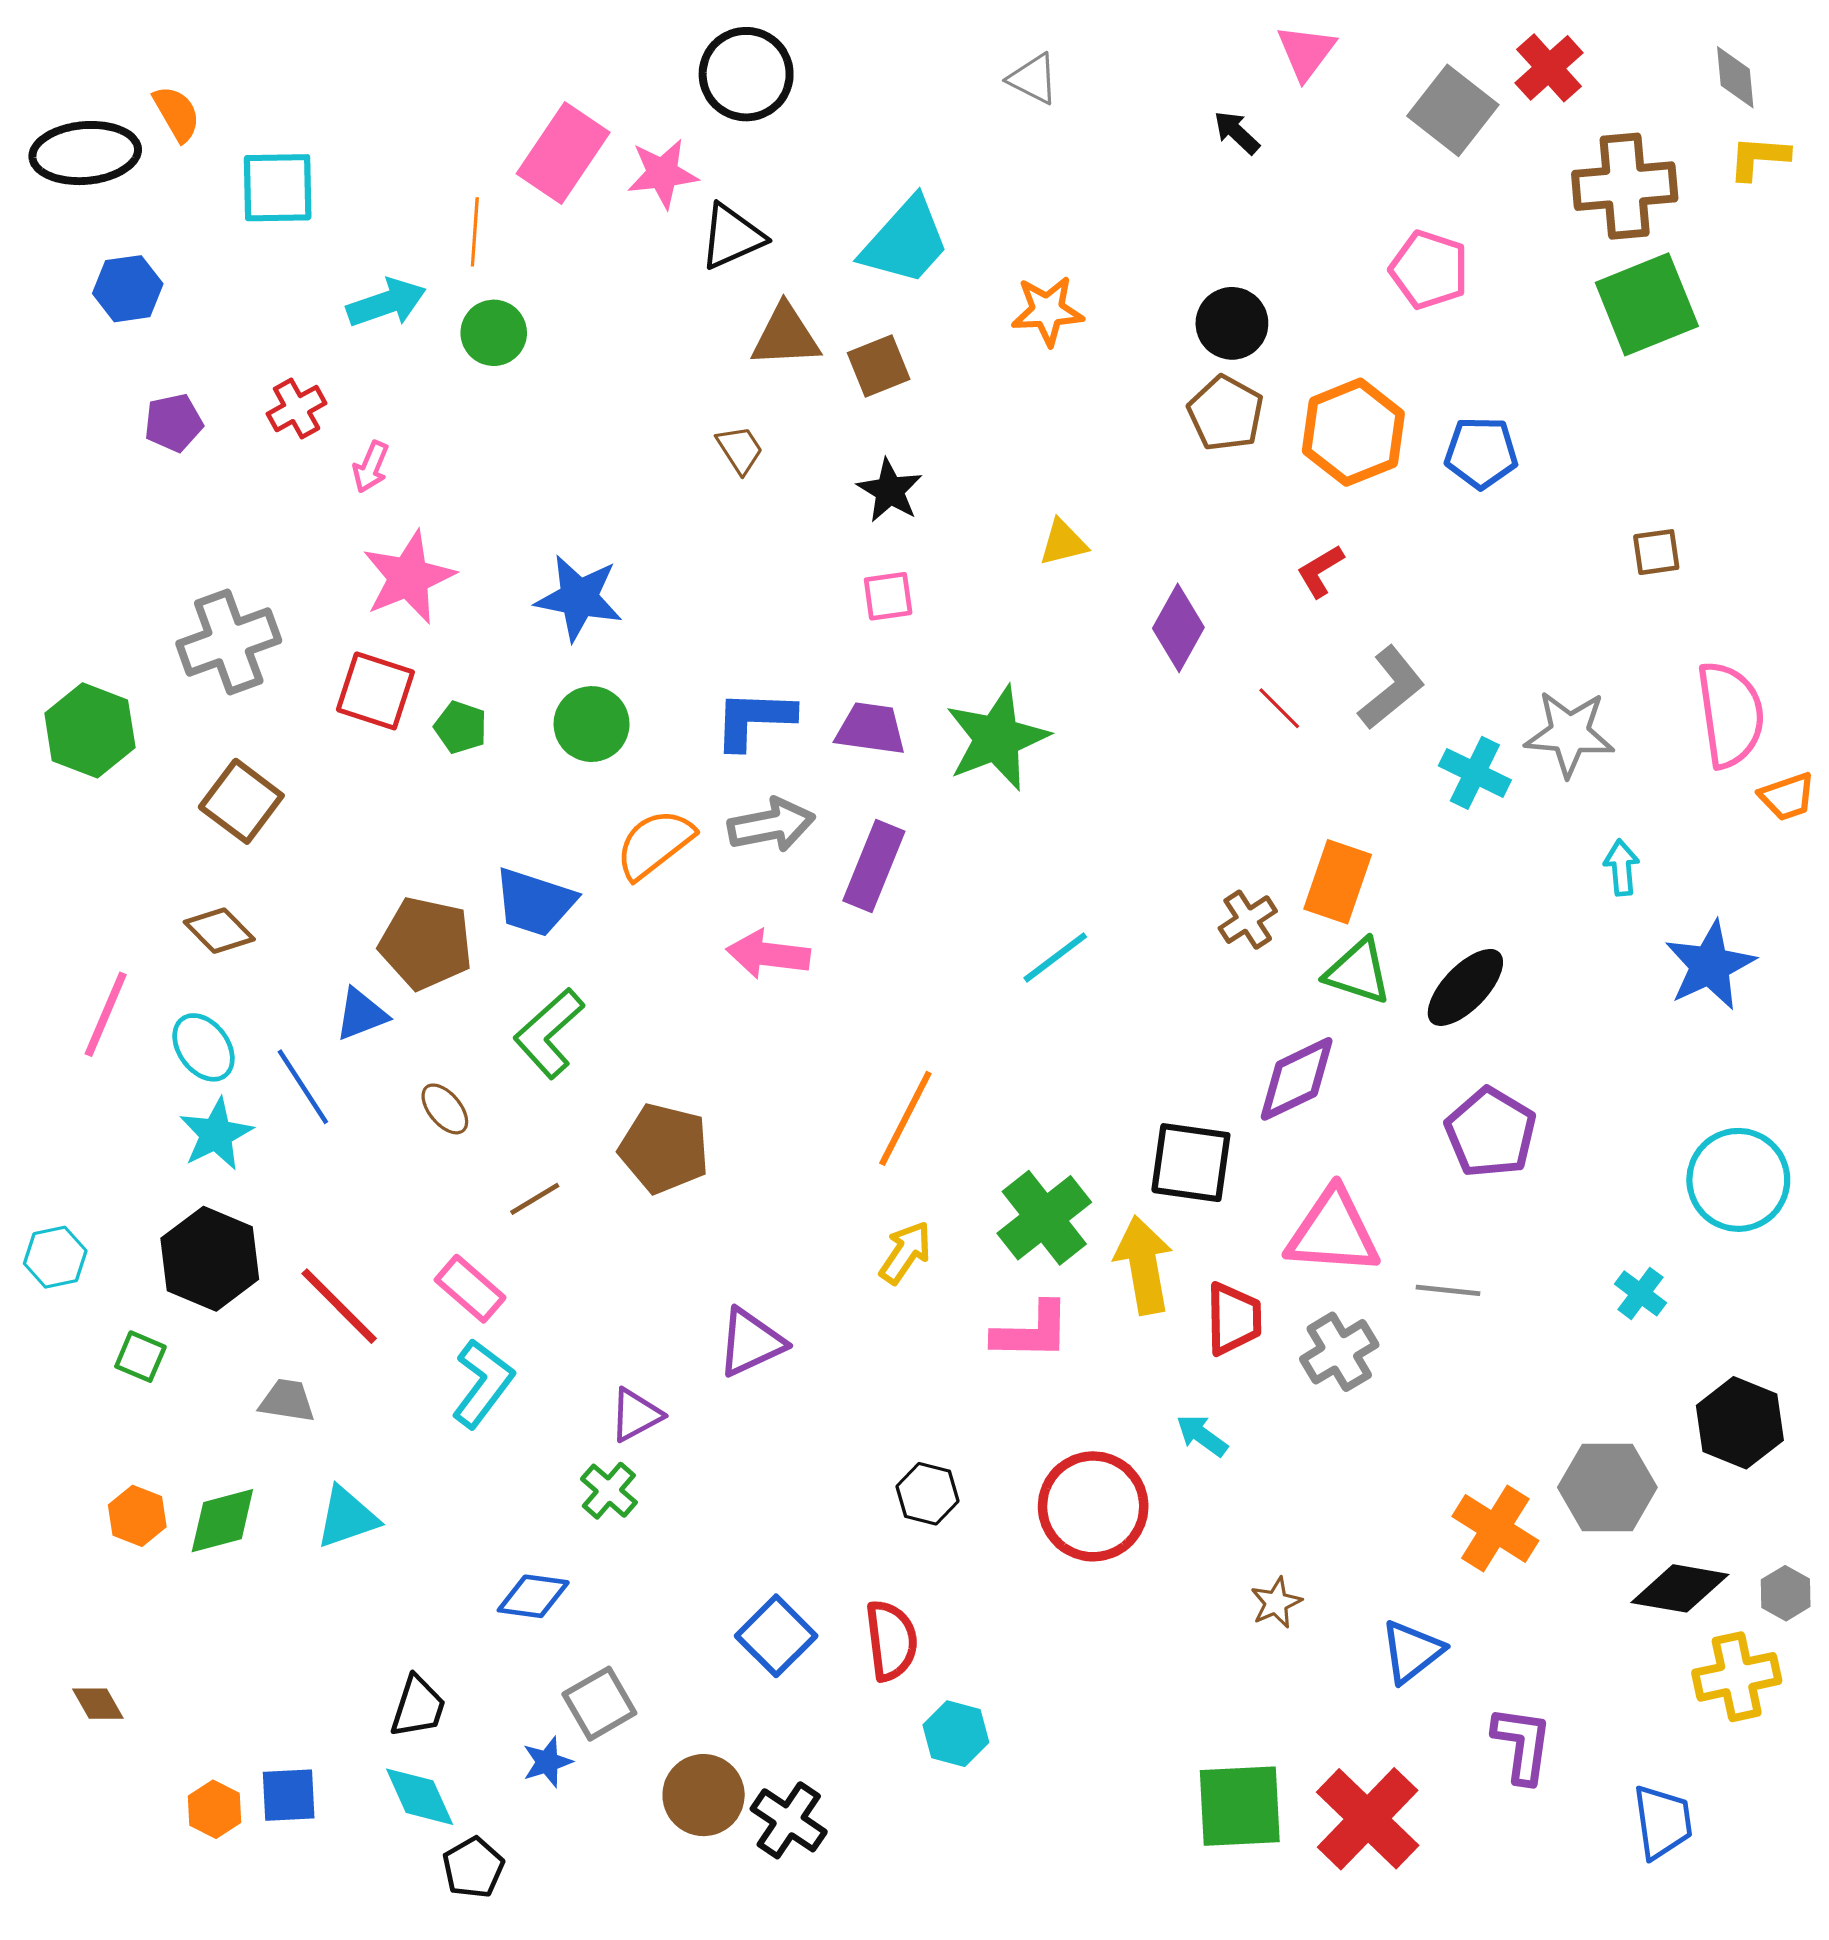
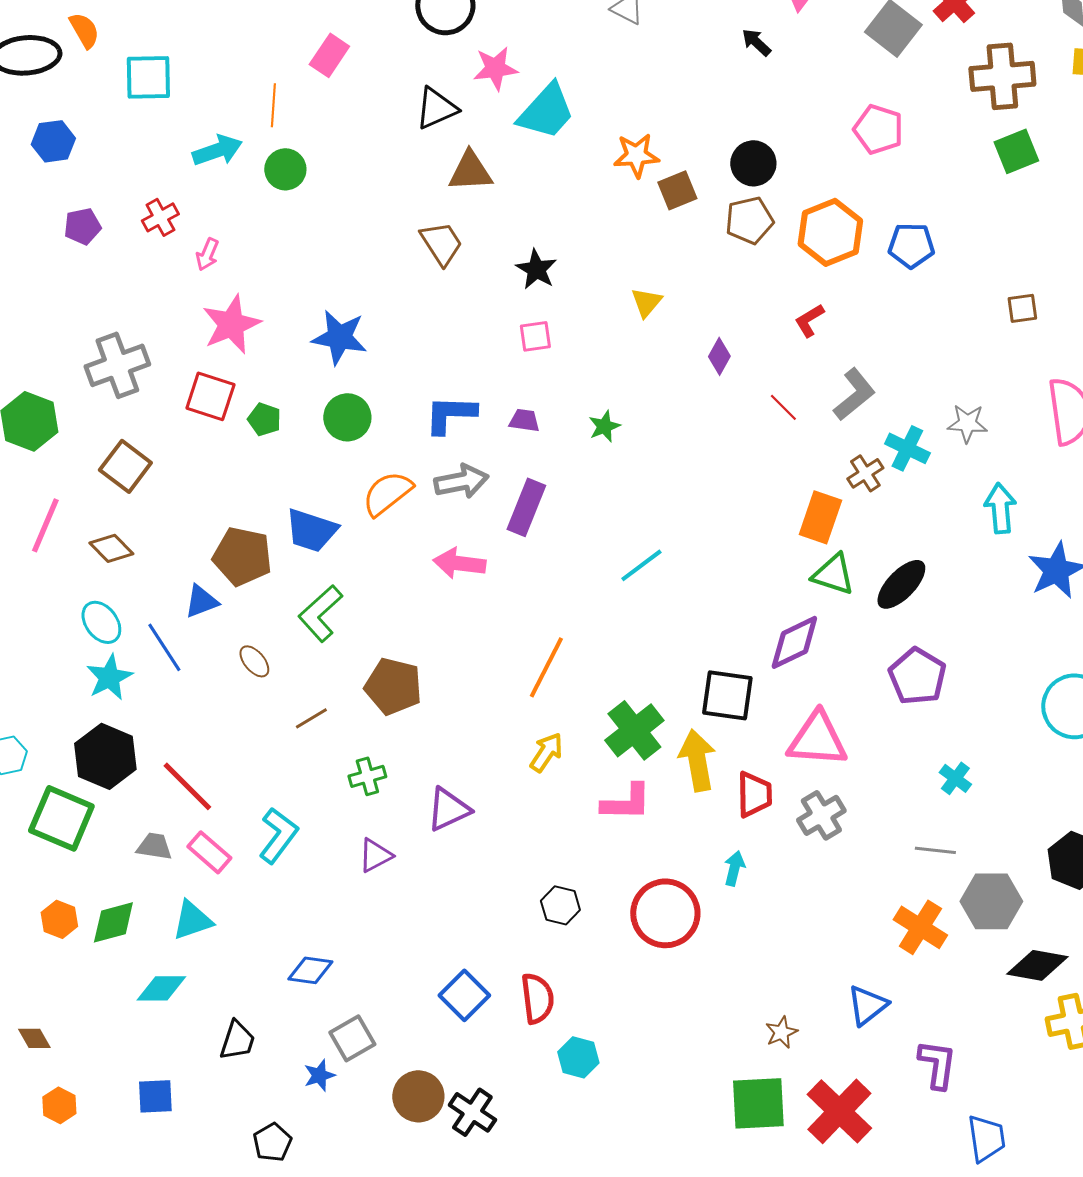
pink rectangle: (563, 153) -> (329, 55), size x0.7
pink star: (663, 174) -> (495, 68), moved
green square: (1647, 304) -> (1016, 151), size x0.7
brown square: (879, 366) -> (677, 190), moved
brown pentagon: (1226, 413) -> (749, 220), turned 30
brown trapezoid: (740, 450) -> (441, 243), size x1.4
yellow triangle: (1063, 543) -> (646, 302), turned -36
purple diamond: (1178, 628) -> (719, 356), size x0.7
purple trapezoid: (871, 729) -> (524, 420), size x0.7
gray star: (1570, 733) -> (967, 423), size x0.7
green star: (997, 738) -> (604, 426), size x0.5
cyan arrow: (1622, 868) -> (1000, 508), size x1.4
brown cross: (1248, 920) -> (865, 473), moved
pink line: (106, 1014) -> (45, 525), moved
pink rectangle: (470, 1289) -> (209, 852), moved
gray line: (1448, 1290) -> (935, 850), moved
cyan cross: (1640, 1293) -> (955, 778), moved
green square: (140, 1357) -> (61, 818), size x2.0
cyan arrow: (1202, 1435) -> (734, 868), turned 68
green cross: (609, 1491) -> (367, 776), moved, turned 33
brown star: (1276, 1603) -> (781, 1032), moved
cyan diamond: (420, 1797) -> (161, 988), moved, turned -66
orange hexagon: (215, 1809) -> (59, 1105), moved
blue trapezoid: (1663, 1822) -> (986, 1138), moved

